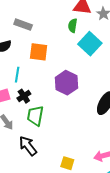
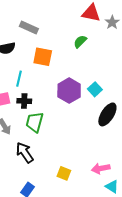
green semicircle: (73, 26) -> (80, 41), moved, turned 32
cyan square: (90, 44) -> (95, 89), moved, size x0.6
black cross: (24, 96) -> (24, 101), turned 32

